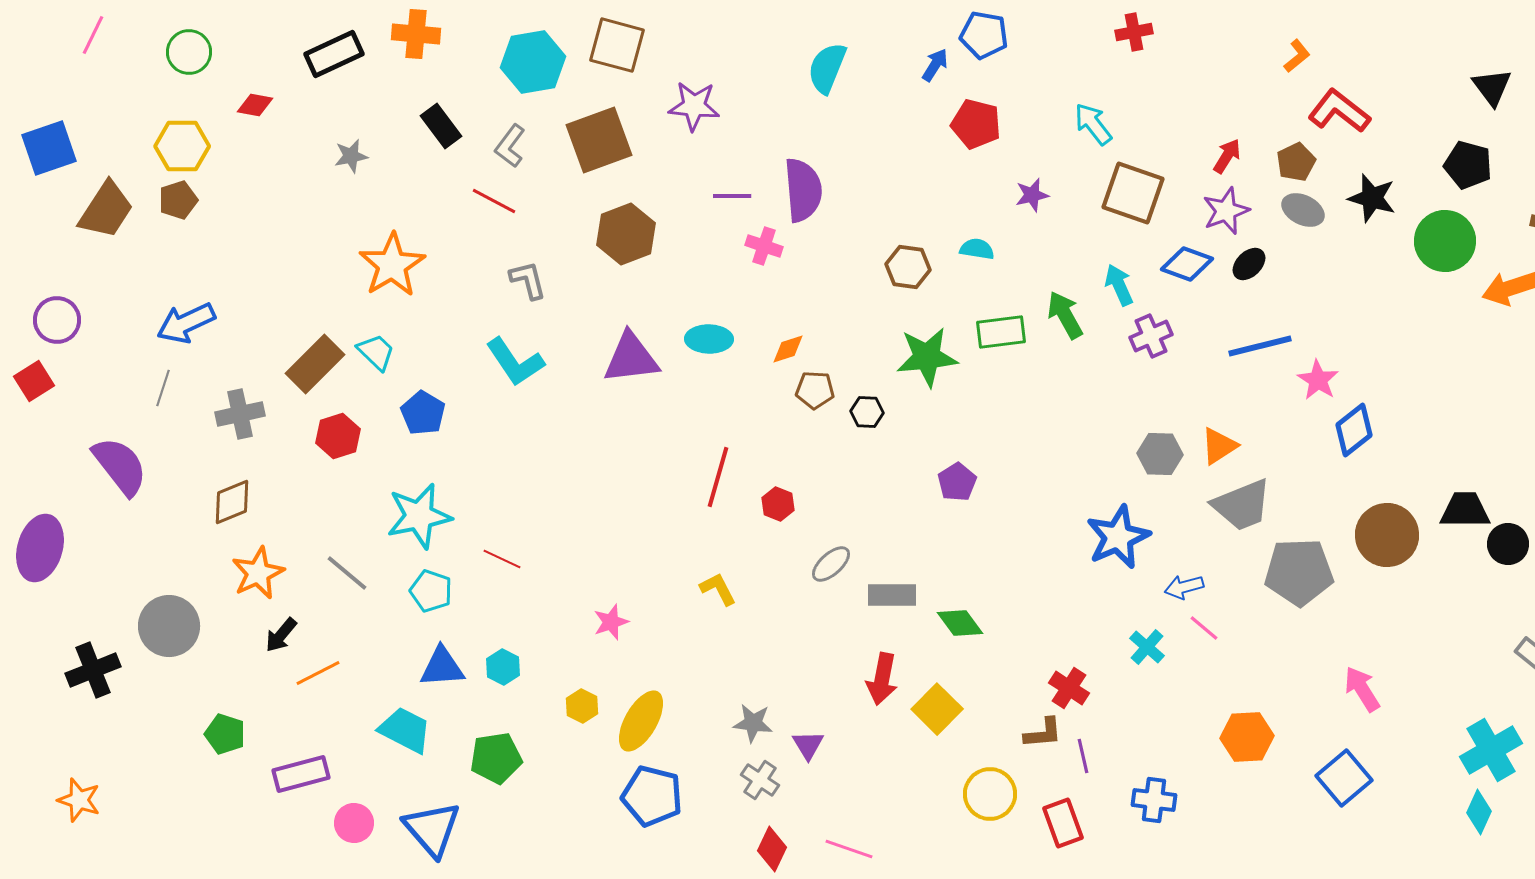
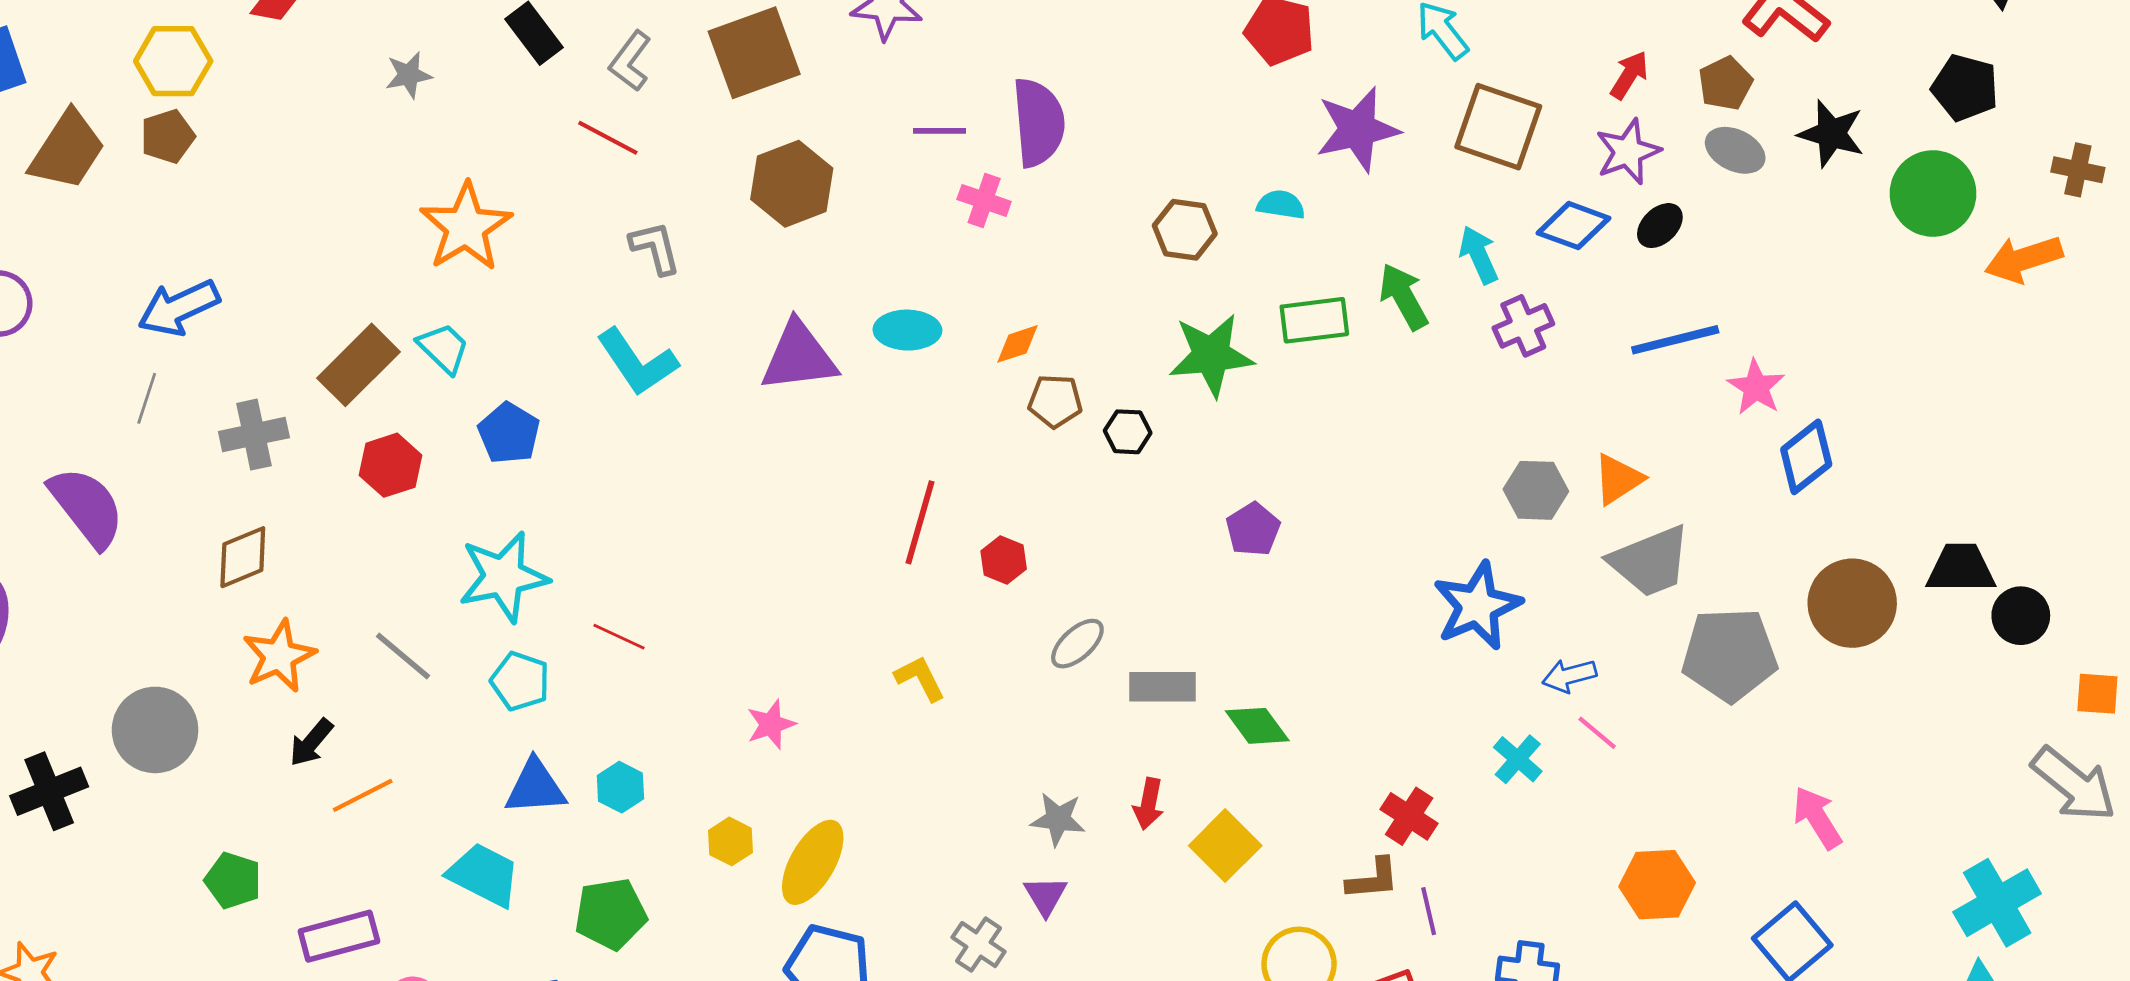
purple star: (1032, 195) -> (1358, 129), size x1.8
red arrow: (882, 679) -> (1149, 804), size x0.7
gray star: (753, 723) -> (1058, 819), moved

